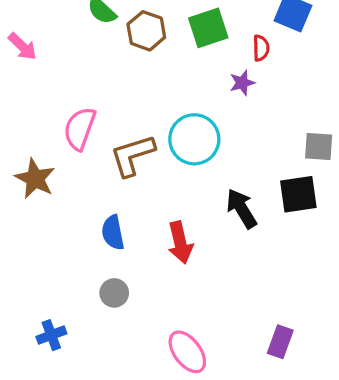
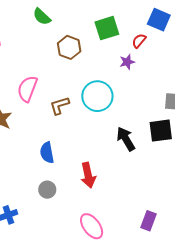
brown hexagon: (146, 31) -> (69, 47), moved
red semicircle: (261, 48) -> (139, 41), turned -140
brown L-shape: (133, 155) -> (60, 105), size x0.7
red arrow: (180, 243) -> (88, 175), moved

